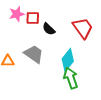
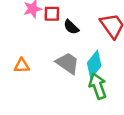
gray trapezoid: (34, 54) -> (68, 63), moved

